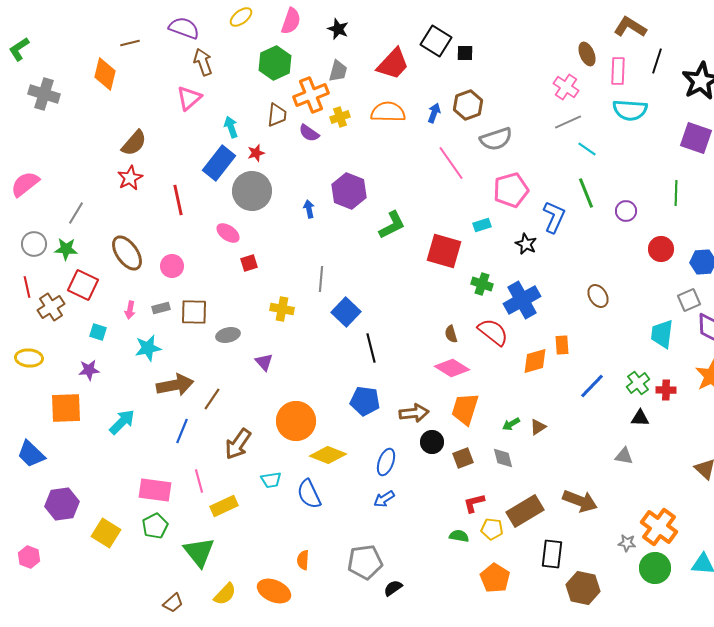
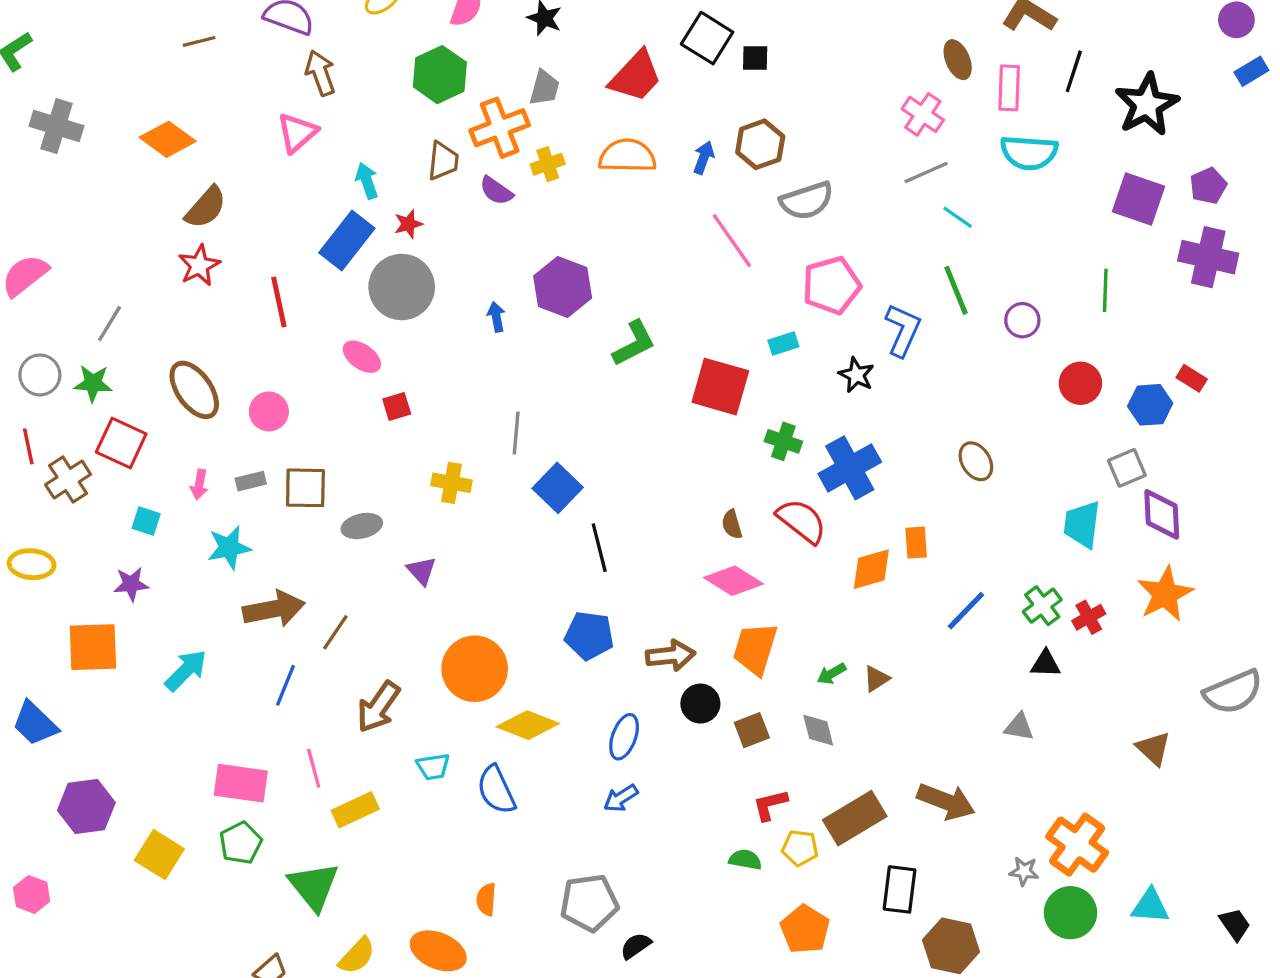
orange diamond: (105, 74) -> (168, 139), moved, turned -68
red cross: (666, 390) -> (1089, 617), turned -30

